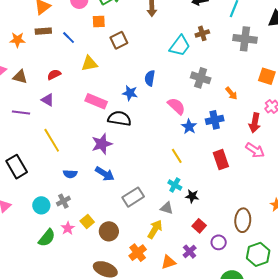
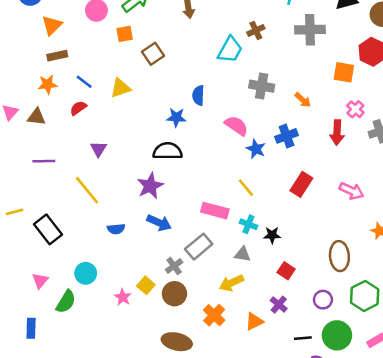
blue line: (69, 38) -> (84, 82), moved
orange star: (17, 40) -> (48, 84), moved
purple triangle: (48, 100) -> (98, 149), moved, turned 40
pink rectangle: (96, 101) -> (215, 211), moved
pink arrow: (255, 150) -> (352, 191), moved
red rectangle: (221, 160) -> (301, 184), turned 60
gray cross: (63, 201) -> (174, 266), moved
yellow arrow: (155, 229) -> (232, 283), turned -138
green semicircle: (47, 238) -> (66, 302), moved
purple circle: (219, 242) -> (323, 300), moved

